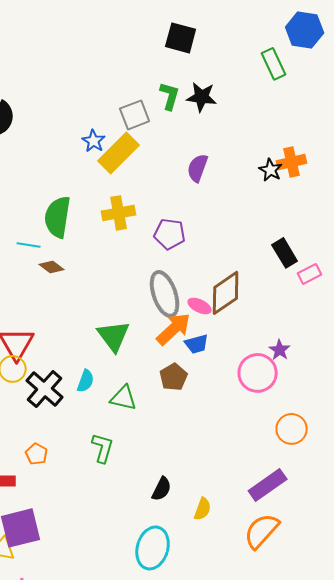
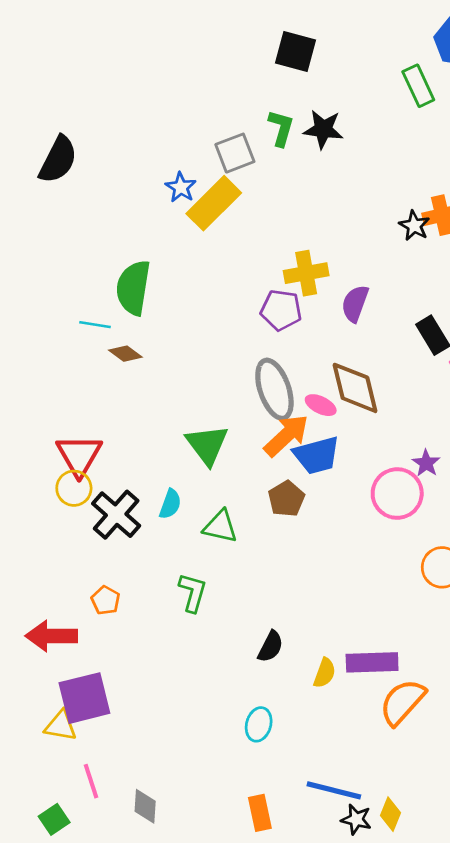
purple semicircle: (198, 168) -> (355, 303), moved
yellow cross: (119, 213) -> (306, 273), moved
brown diamond: (226, 293) -> (355, 388), turned -69
blue trapezoid: (197, 344) -> (317, 455), size x1.5
purple rectangle: (268, 485) -> (372, 662), moved, turned 33
cyan ellipse: (153, 548) -> (259, 724), size x0.6

